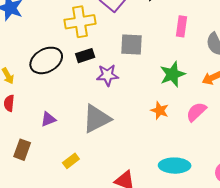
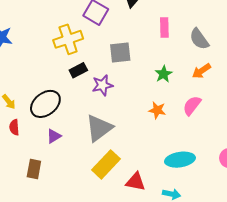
black ellipse: (46, 60) -> (45, 104), moved
green star: (172, 74) -> (164, 74), size x0.7
yellow rectangle: (71, 161) -> (106, 164), moved, size x1.8

